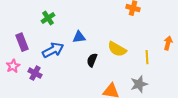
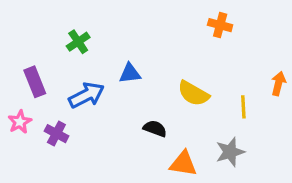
black semicircle: (92, 60) -> (155, 129), moved, turned 88

